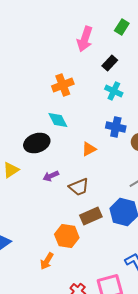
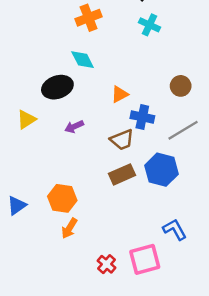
blue cross: (116, 127) -> (142, 117), moved
brown trapezoid: (79, 187) -> (122, 140), moved
orange hexagon: (67, 236) -> (62, 198), moved

